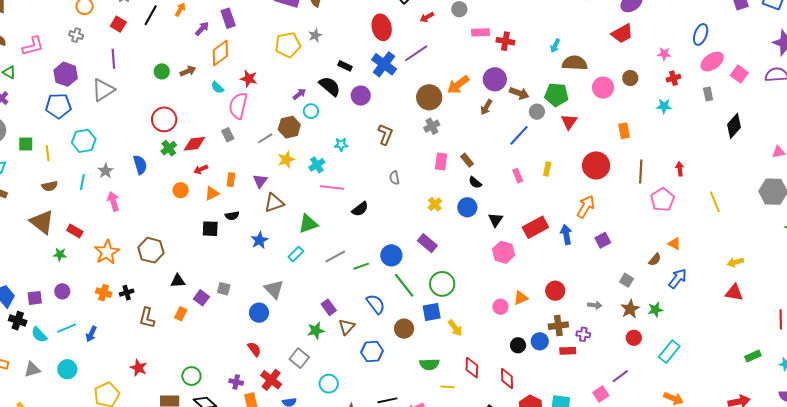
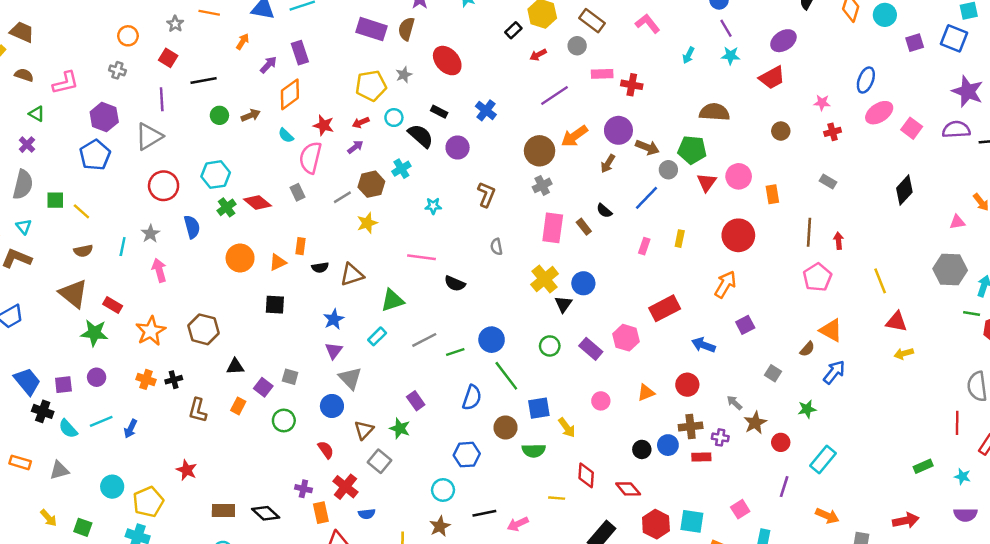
black line: (151, 15) -> (204, 80), moved, turned 50
red ellipse: (382, 27) -> (447, 61), moved, turned -30
cyan arrow: (555, 46) -> (688, 55), moved
purple line: (416, 53) -> (554, 96), moved
blue cross: (384, 64) -> (486, 110), size x0.7
pink circle: (603, 88) -> (739, 176), moved
purple arrow: (299, 94) -> (355, 147), moved
gray rectangle: (708, 94) -> (828, 182), moved, turned -48
blue pentagon: (58, 106) -> (95, 155), turned -30
cyan star: (664, 106) -> (731, 56), moved
cyan circle: (311, 111) -> (394, 118), moved
red circle: (164, 119) -> (164, 186), moved
cyan hexagon: (84, 141) -> (216, 175), moved
red diamond: (194, 144) -> (257, 203), turned 45
yellow line: (48, 153) -> (81, 211), turned -42
pink rectangle: (441, 162) -> (553, 228), size x1.4
cyan cross: (317, 165) -> (401, 169), moved
red arrow: (201, 169) -> (361, 123), moved
brown line: (641, 171) -> (809, 232), moved
pink rectangle: (518, 176) -> (644, 246), turned 40
purple triangle: (260, 181) -> (334, 351), moved
black semicircle: (475, 183) -> (604, 211), moved
orange circle: (181, 190) -> (240, 258), size x1.5
yellow cross: (435, 204) -> (545, 279), size x1.6
black semicircle: (360, 209) -> (455, 284), turned 60
black semicircle: (232, 216) -> (320, 267), moved
black triangle: (496, 220) -> (563, 304), moved
blue arrow: (566, 234) -> (704, 345), moved, turned -60
purple rectangle: (427, 243) -> (591, 349), moved
orange triangle: (674, 244) -> (831, 330), size x1.5
green star: (60, 254) -> (94, 333), size x1.6
green circle: (442, 284) -> (550, 346), moved, size x0.7
red triangle: (734, 292) -> (896, 322), moved
blue semicircle: (376, 304) -> (472, 398), turned 55
gray arrow: (595, 305) -> (734, 403), turned -144
pink circle: (500, 307) -> (601, 401), moved
brown star: (630, 309) -> (755, 423), moved
brown triangle: (347, 327) -> (364, 430), moved
green star: (316, 331) -> (400, 428), turned 30
green semicircle: (429, 364) -> (534, 451), moved
cyan circle: (67, 369) -> (112, 487), moved
green circle: (191, 376) -> (284, 421), moved
purple line: (620, 376) -> (784, 487), moved, turned -36
red diamond: (507, 378) -> (628, 489), turned -40
cyan circle: (329, 384) -> (443, 490), moved

